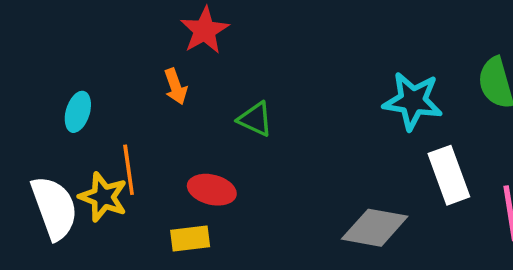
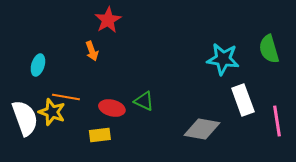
green triangle: (255, 119) -> (144, 101), moved
orange line: (129, 170) -> (66, 97), turned -72

